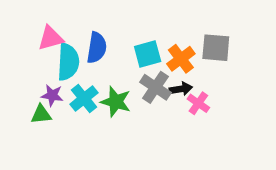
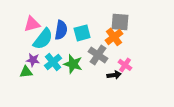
gray square: (216, 48) -> (120, 22), moved
cyan square: (148, 54) -> (82, 33), moved
cyan semicircle: (68, 62) -> (43, 39), turned 35
black arrow: (181, 89) -> (114, 75), moved

